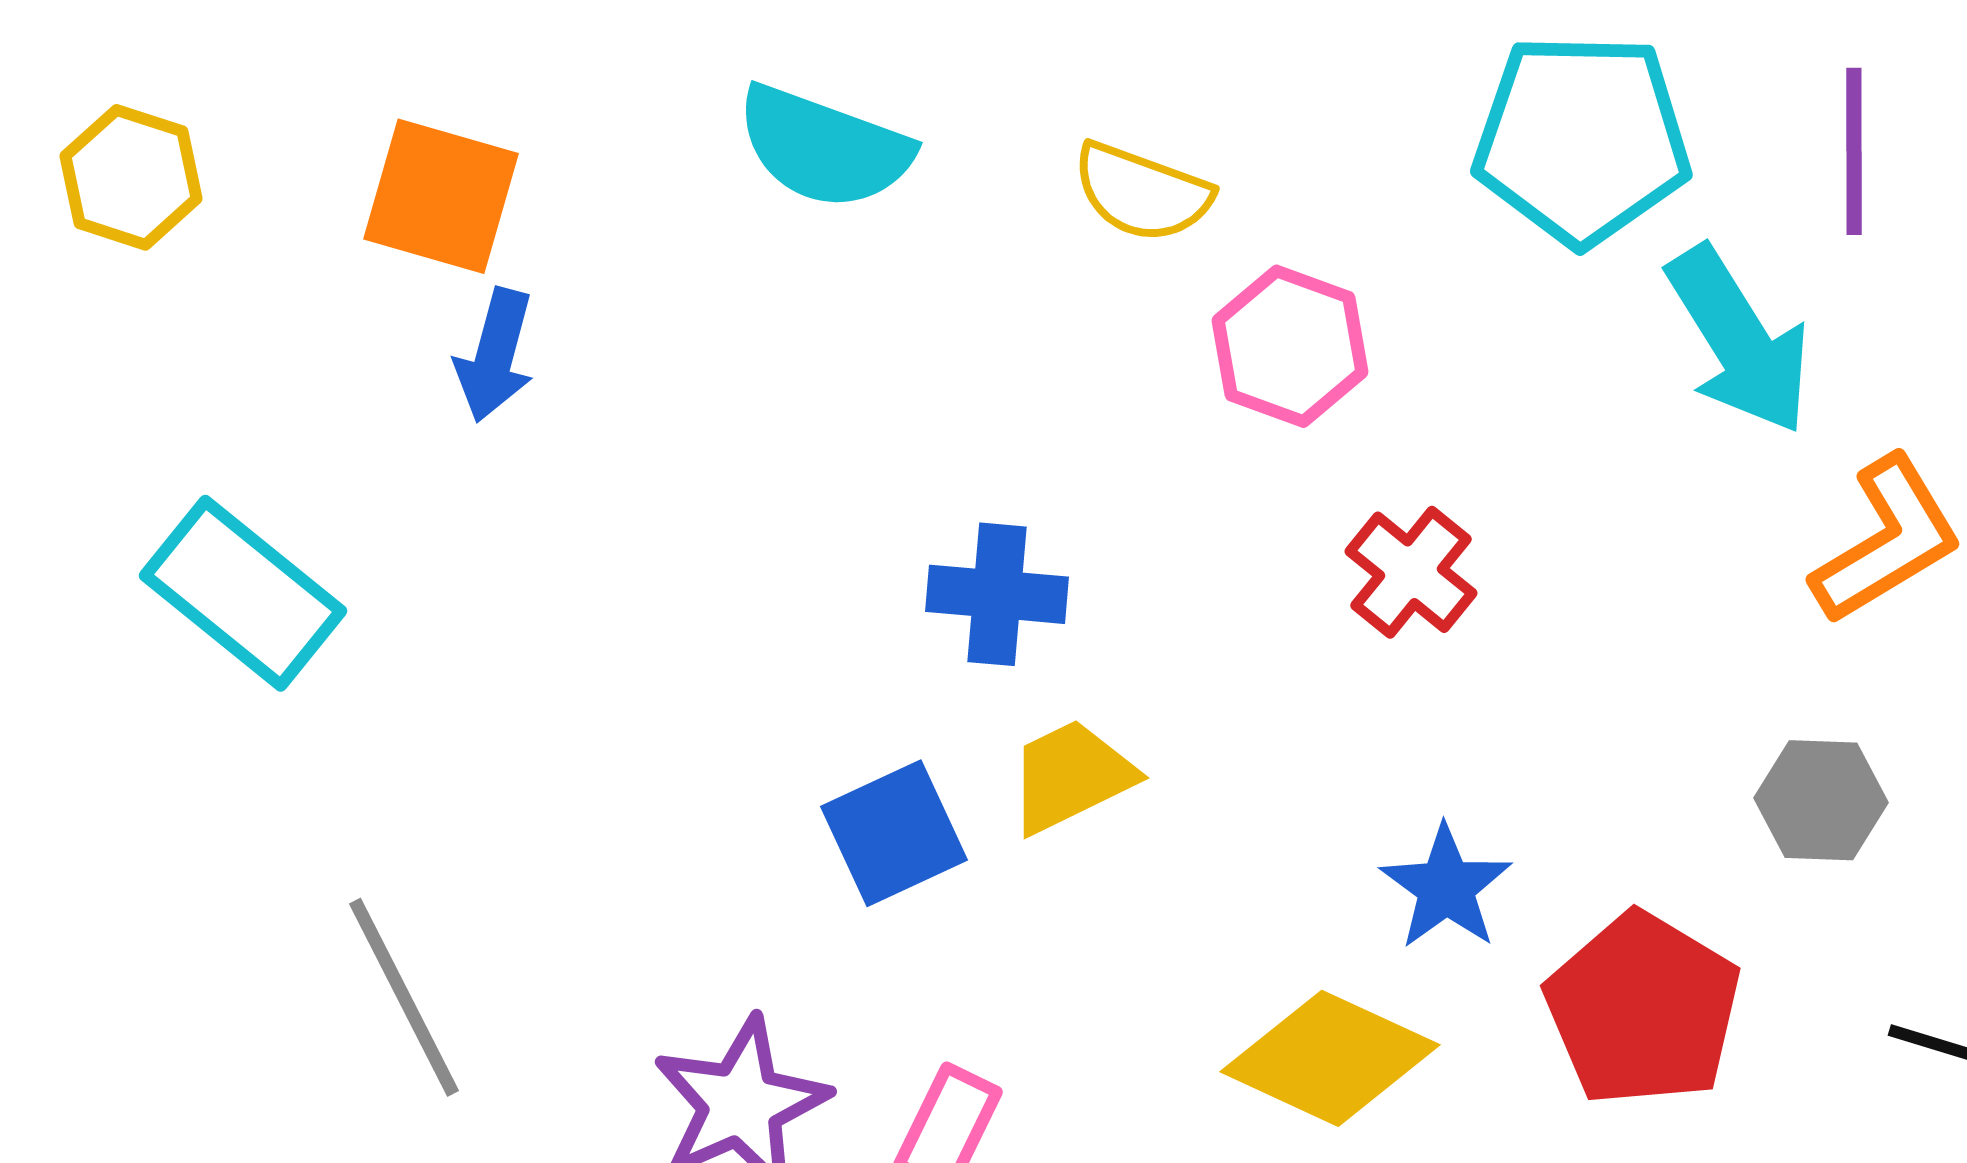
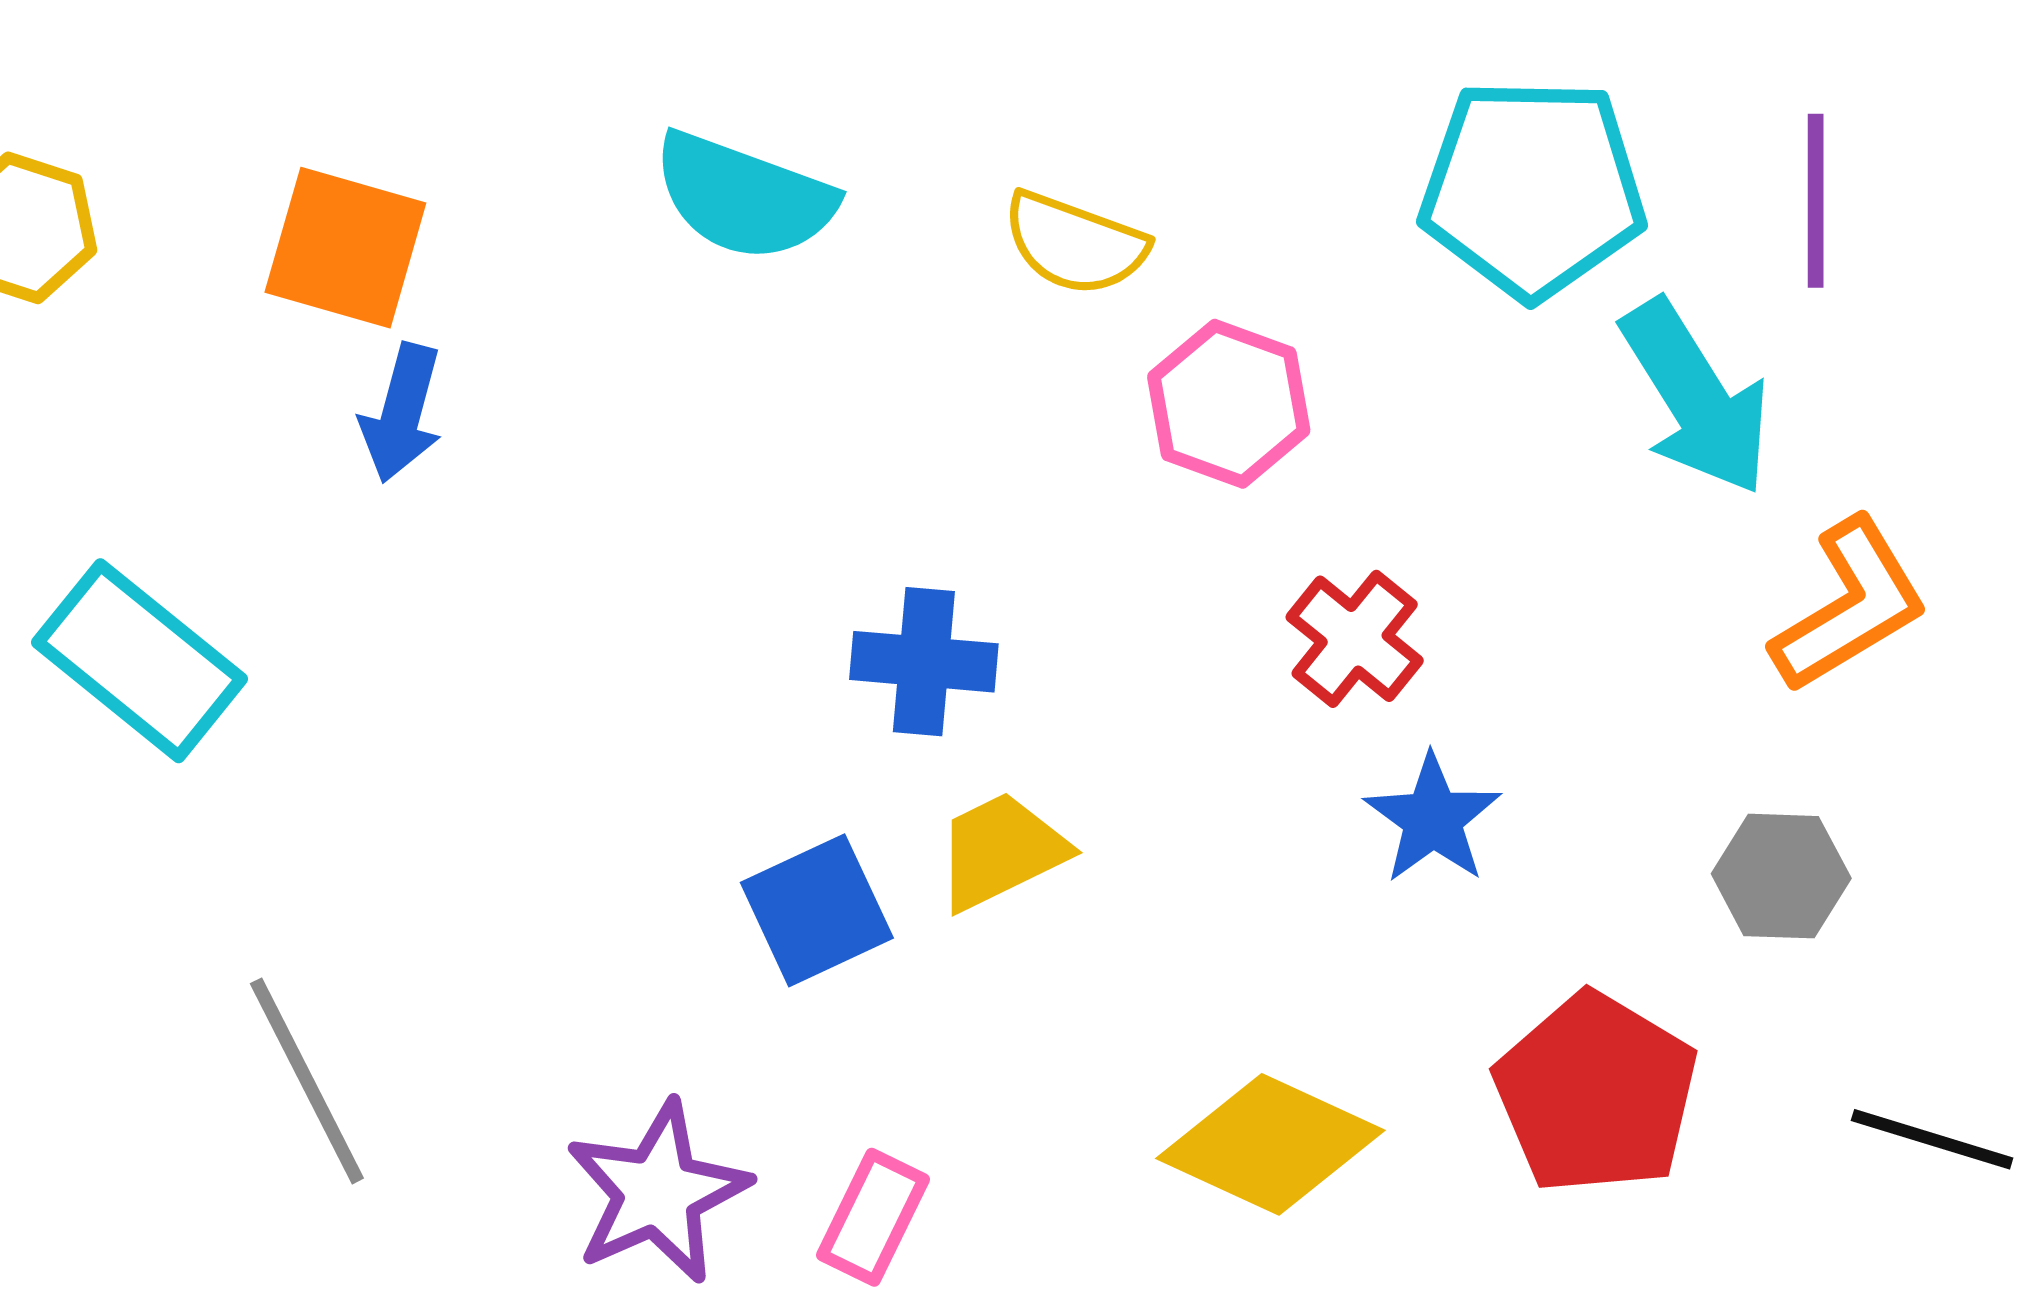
blue star: (1446, 887) -> (1433, 819), moved

